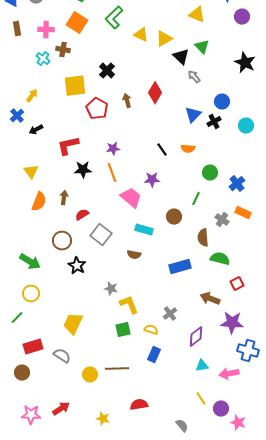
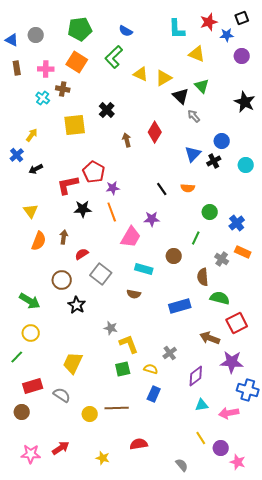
red pentagon: (97, 109) -> (94, 172), moved
pink trapezoid: (131, 198) -> (131, 237), turned 80
red square: (237, 284) -> (237, 323), size x1.5

